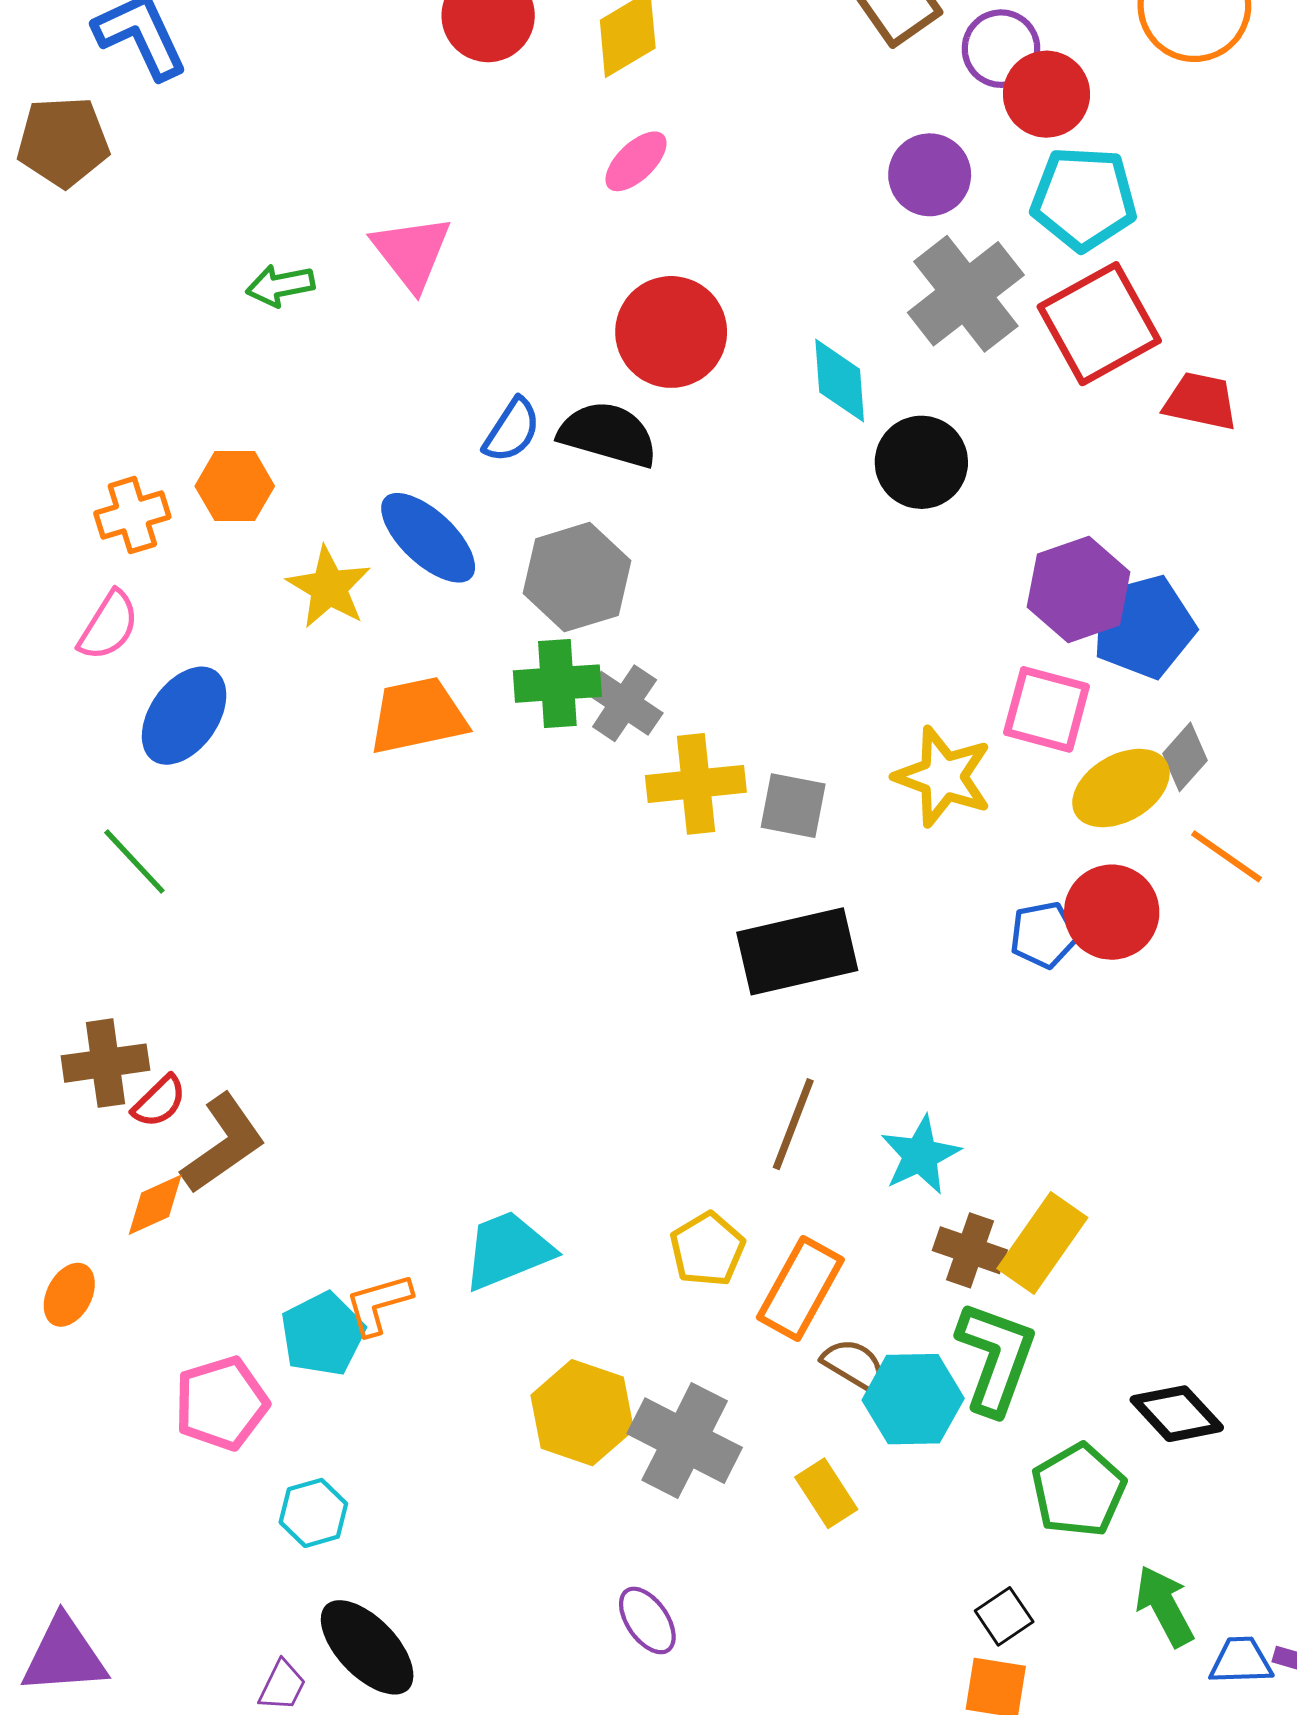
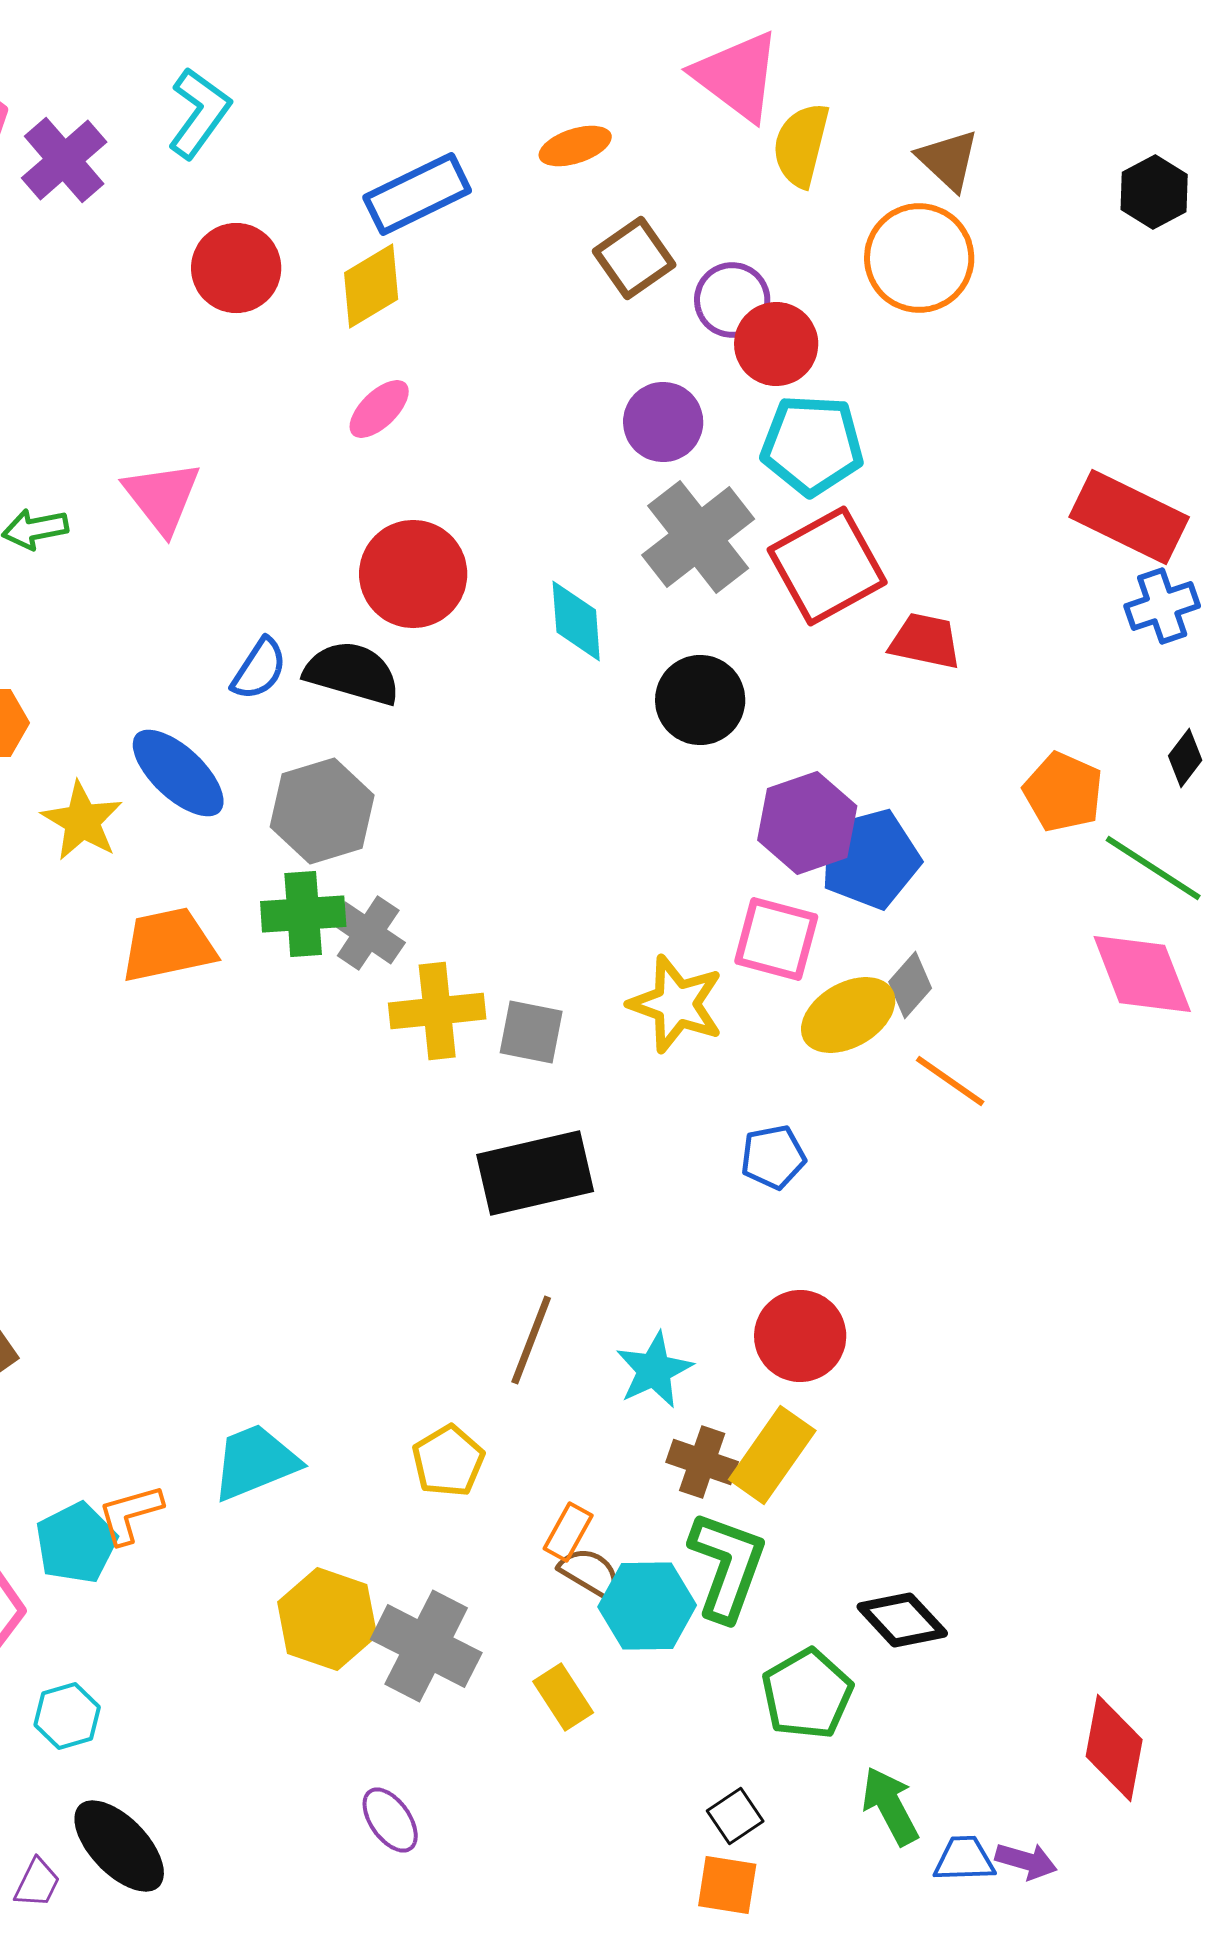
black circle: (921, 462) -> (700, 700), moved
red circle: (1112, 912) -> (800, 1336), moved
orange rectangle: (800, 1289) -> (568, 1532), moved, size x0.6

